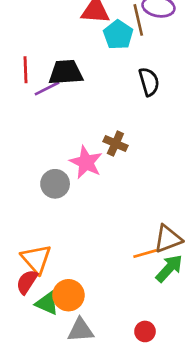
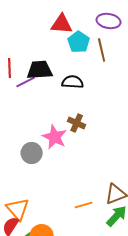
brown line: (138, 20) -> (102, 50), moved
black semicircle: (149, 82) -> (73, 82), moved, turned -70
orange line: (145, 254) -> (84, 205), moved

